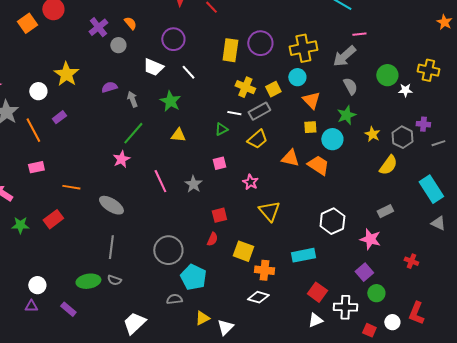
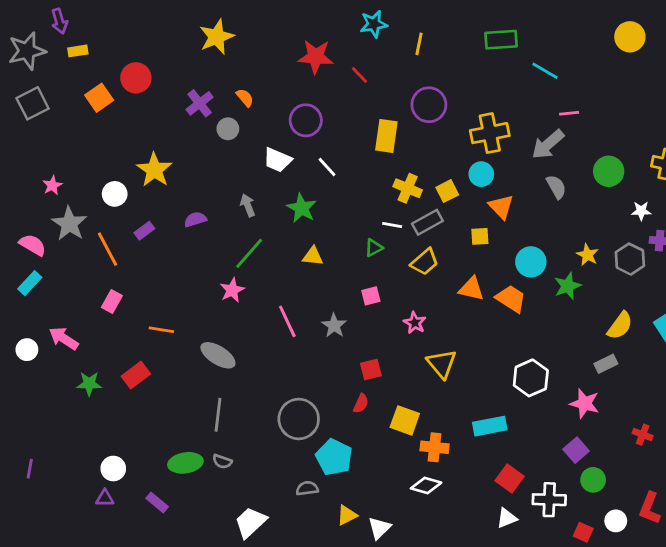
purple circle: (260, 43) -> (429, 105), moved
purple semicircle: (109, 87) -> (195, 219), moved
white star: (405, 90) -> (641, 211), moved
green star: (346, 115) -> (568, 286), moved
yellow square: (310, 127) -> (480, 236), moved
yellow semicircle: (388, 165) -> (620, 326), moved
pink rectangle: (36, 167) -> (112, 301), turned -49

